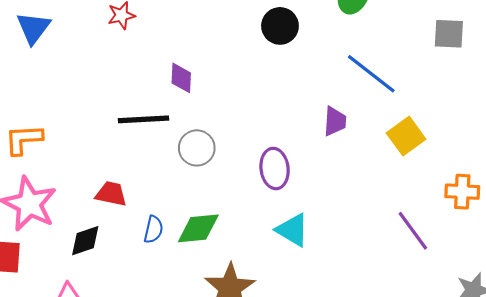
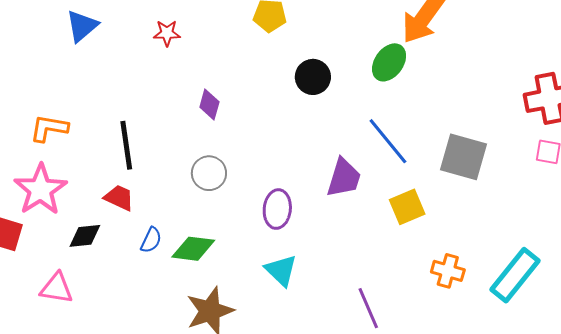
gray square: (449, 34) -> (463, 157), moved, size x1.5
black line: (143, 119) -> (126, 145), moved, turned 72
purple trapezoid: (335, 121) -> (344, 178), size x1.4
purple line: (413, 231) -> (368, 308), moved

